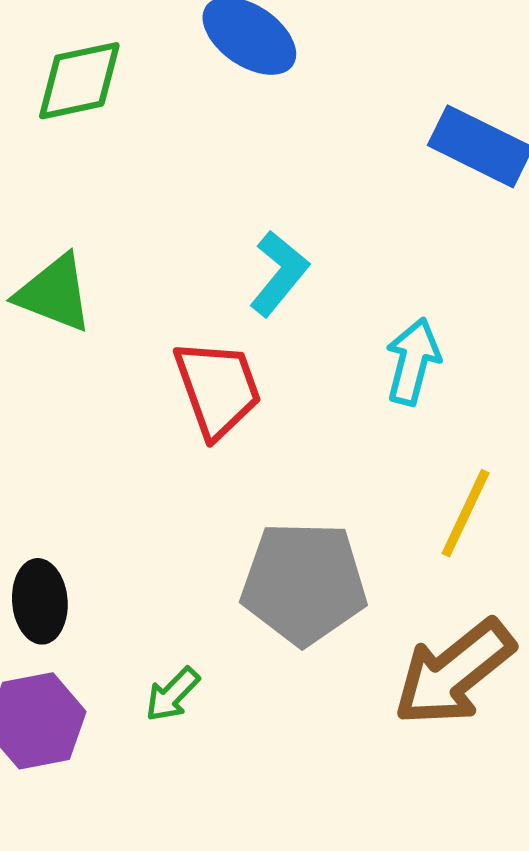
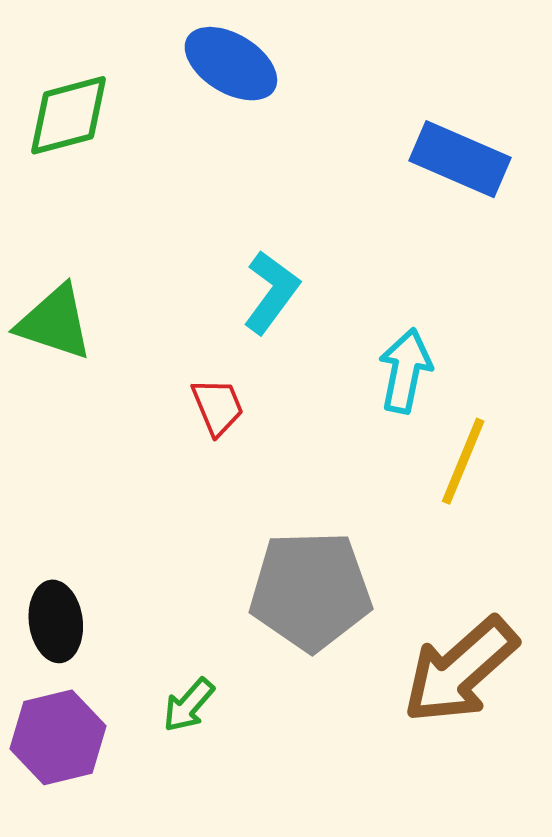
red trapezoid: (218, 389) -> (218, 407), size x0.6
yellow line: (466, 513) -> (463, 461), moved

